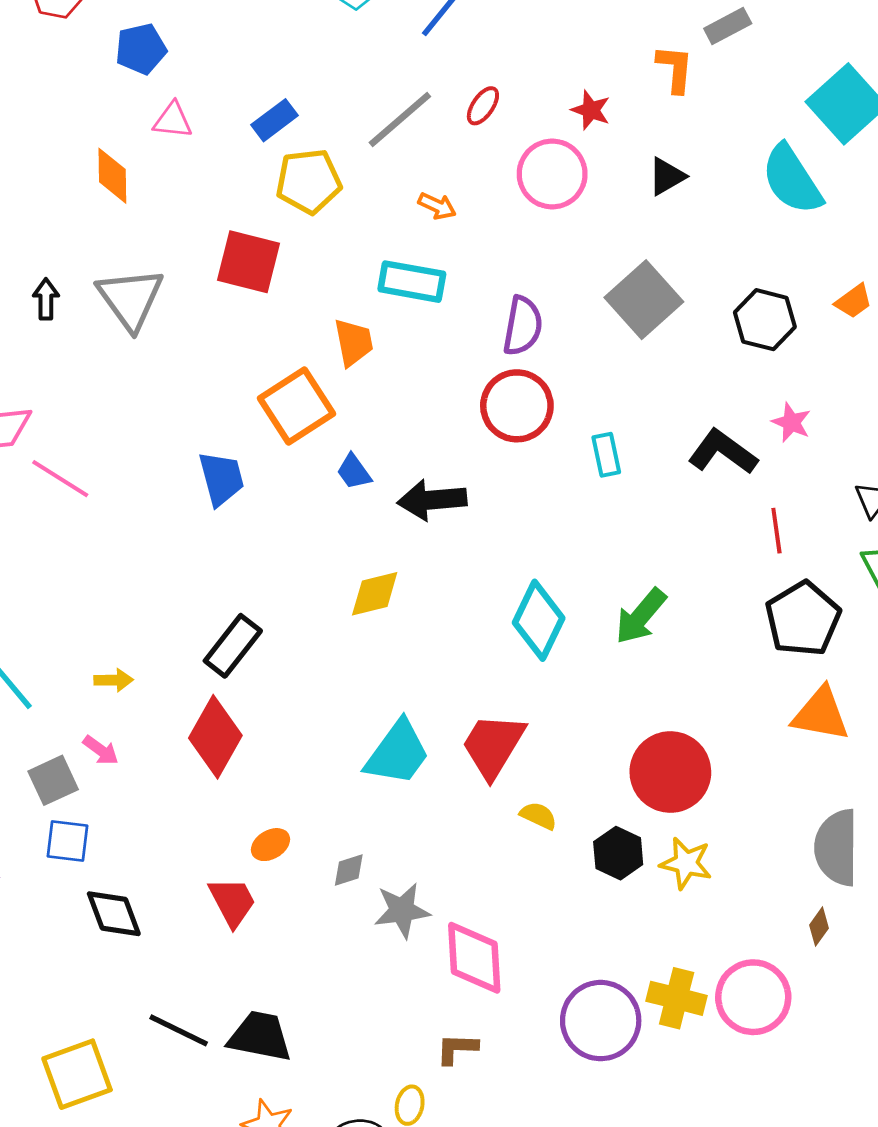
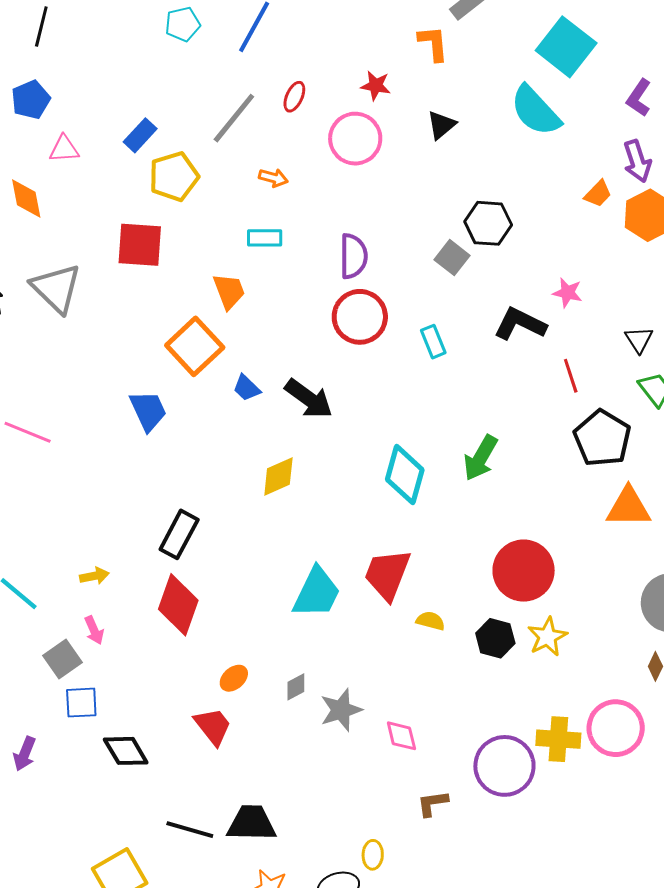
cyan rectangle: (412, 282) -> (265, 238), size x0.7
gray square: (644, 300) -> (452, 258), moved, size x0.6
black hexagon: (765, 320) -> (488, 223), moved
black arrow: (432, 500) -> (309, 399), turned -129
pink arrow: (101, 750) -> (94, 630), turned 40
yellow star: (686, 863) -> (547, 637), turned -30
pink diamond: (474, 958) -> (401, 736), size x0.6
brown L-shape: (457, 1049) -> (432, 803), moved

